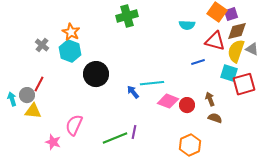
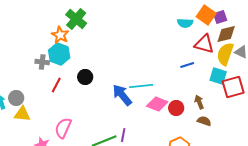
green cross: (127, 16) -> (76, 19), moved, turned -35
cyan semicircle: (187, 25) -> (185, 23), moved
gray cross: (42, 45) -> (42, 62), moved, turned -32
black circle: (96, 74) -> (85, 77), size x0.6
red line: (39, 84) -> (56, 85), moved
blue arrow: (133, 92) -> (122, 95), size x1.6

